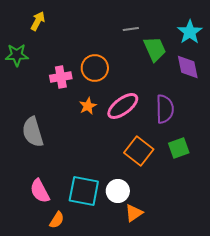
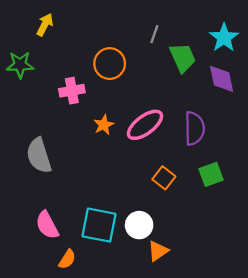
gray line: (131, 29) -> (154, 34), turned -63
orange circle: (95, 68) -> (110, 64), moved
orange square: (139, 151) -> (164, 178), size x0.7

